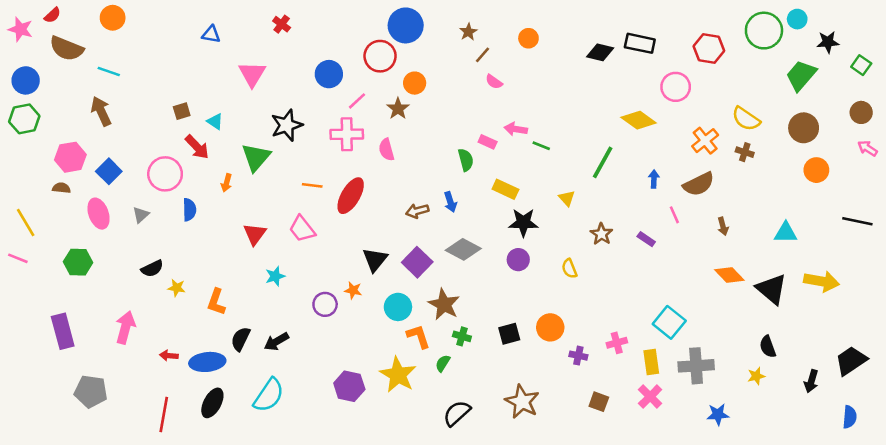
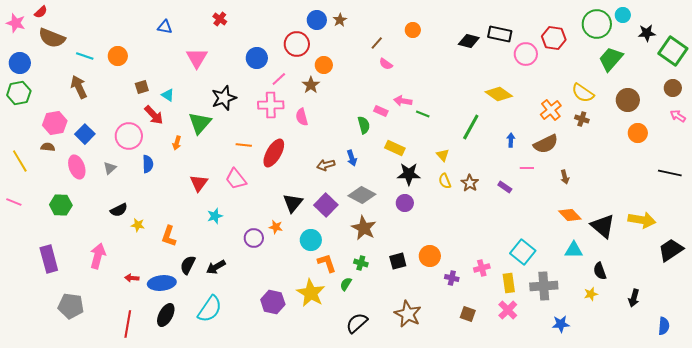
orange circle: (113, 18) -> (118, 56), moved
blue circle: (406, 25) -> (317, 20), size x0.7
brown star: (468, 32) -> (340, 20), moved
green square: (861, 65) -> (673, 51), size x1.8
green trapezoid: (801, 75) -> (611, 59), moved
pink circle: (676, 87) -> (526, 54), moved
pink line: (674, 215) -> (527, 168), turned -64
yellow line: (26, 222) -> (20, 161), moved
cyan triangle: (786, 233) -> (574, 250), moved
yellow semicircle: (569, 269) -> (445, 181), moved
brown star: (444, 304) -> (364, 228), moved
black trapezoid: (851, 361) -> (671, 250), moved

